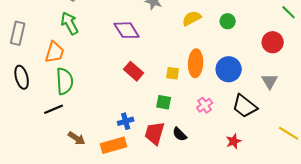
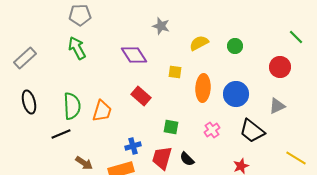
gray rectangle: (18, 33) -> (25, 58), turned 35
orange trapezoid: (55, 52) -> (102, 111), moved
yellow square: (173, 73) -> (175, 72), moved
gray triangle: (270, 81) -> (277, 106), turned 36

